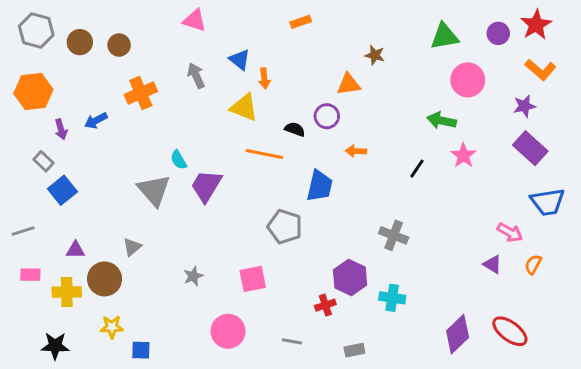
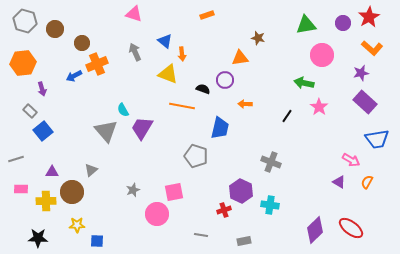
brown circle: (119, 45) -> (82, 43), moved
blue arrow: (96, 121) -> (74, 76), moved
pink circle: (228, 331) -> (157, 214), moved

